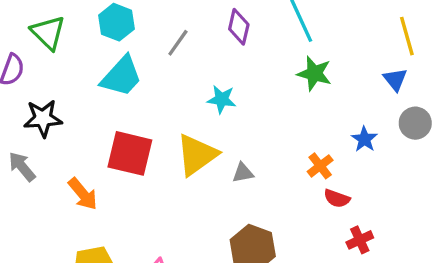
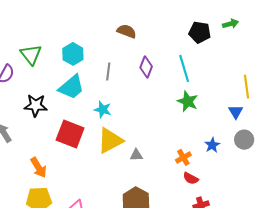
gray line: (178, 43) -> (108, 71), turned -36
cyan star: (222, 99) -> (103, 110), moved
black star: (43, 118) -> (36, 106), moved
orange arrow: (83, 194) -> (39, 167), moved

